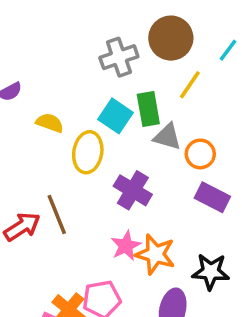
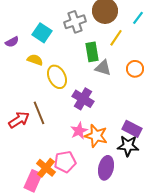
cyan square: (115, 116) -> (42, 33), moved
yellow ellipse: (88, 152) -> (57, 77), turned -35
orange circle: (200, 154) -> (135, 69), moved
purple rectangle: (212, 197) -> (132, 129), moved

